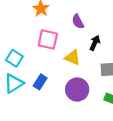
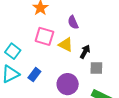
black arrow: (95, 43) -> (85, 52), moved
yellow triangle: (73, 58) -> (66, 45), moved

